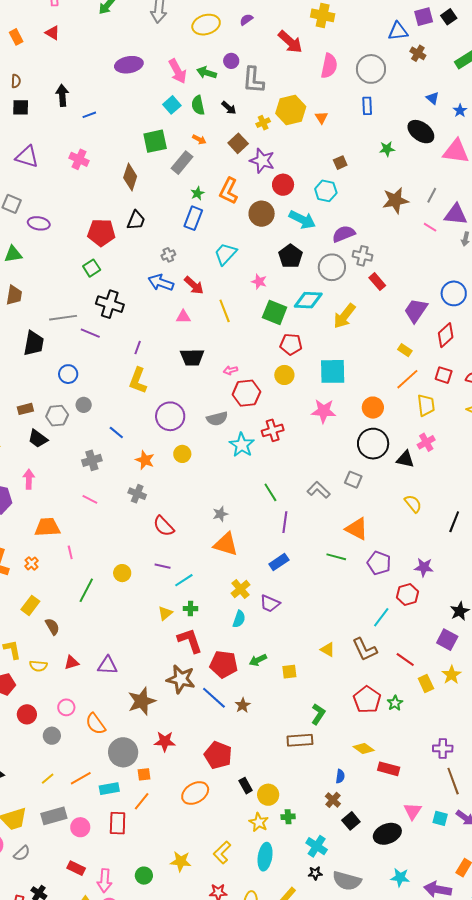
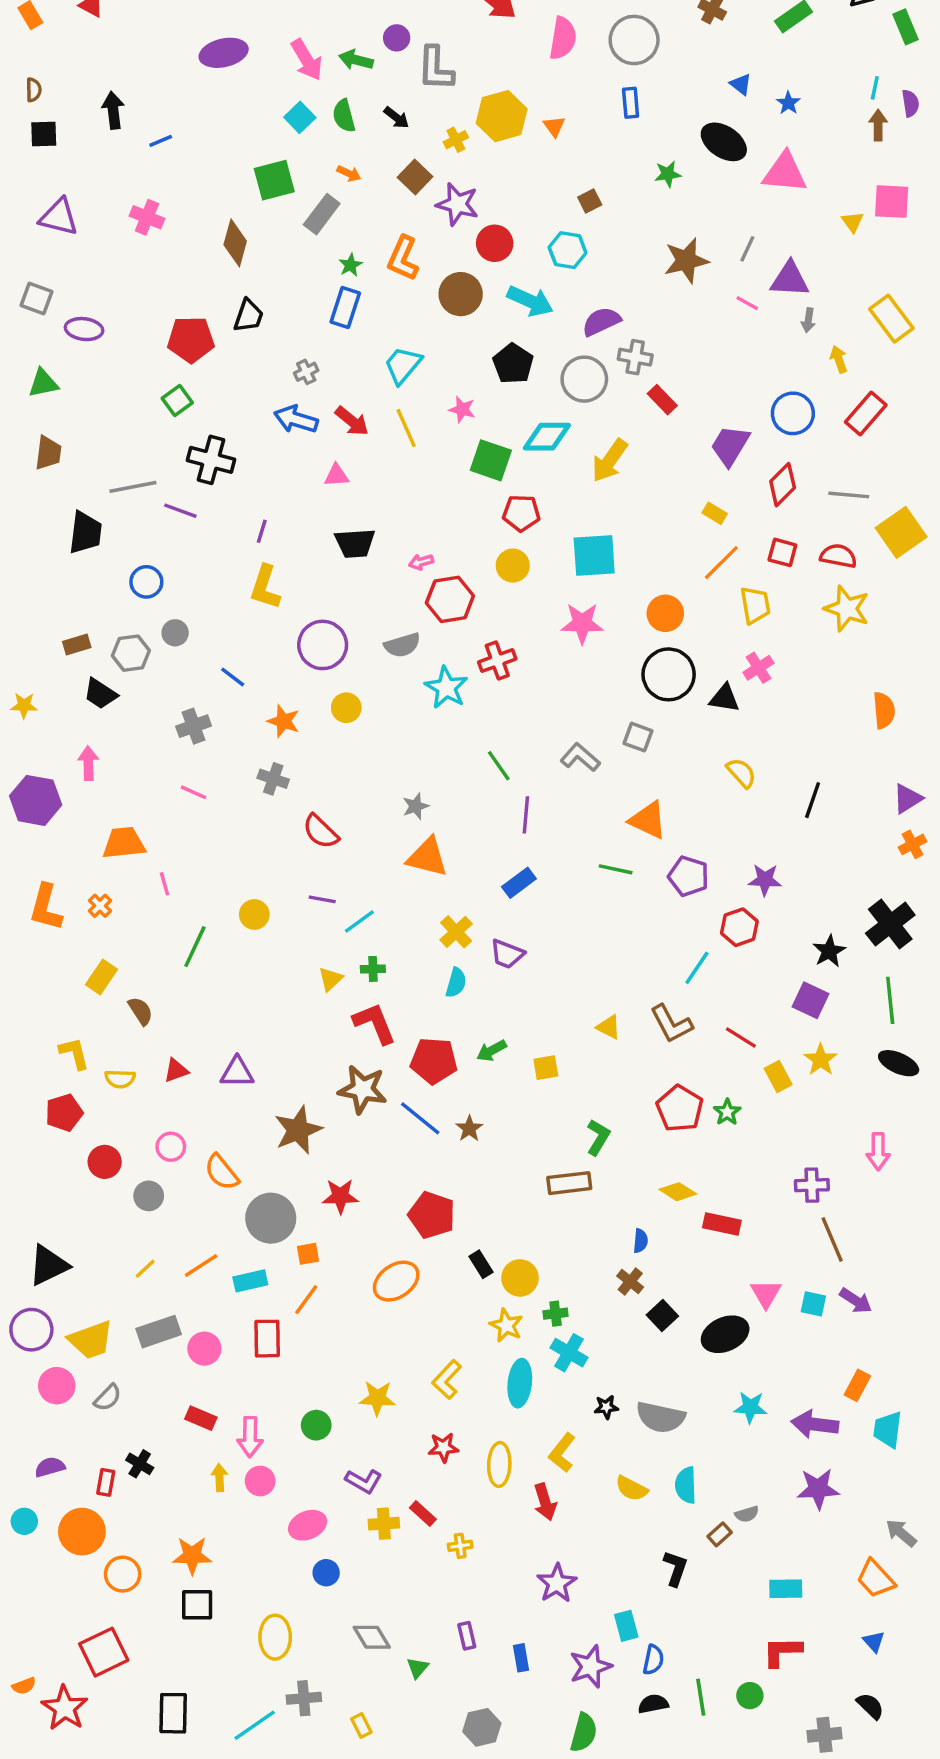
yellow line: (225, 311) -> (406, 428), moved
cyan cross: (317, 846) -> (569, 1353), moved

